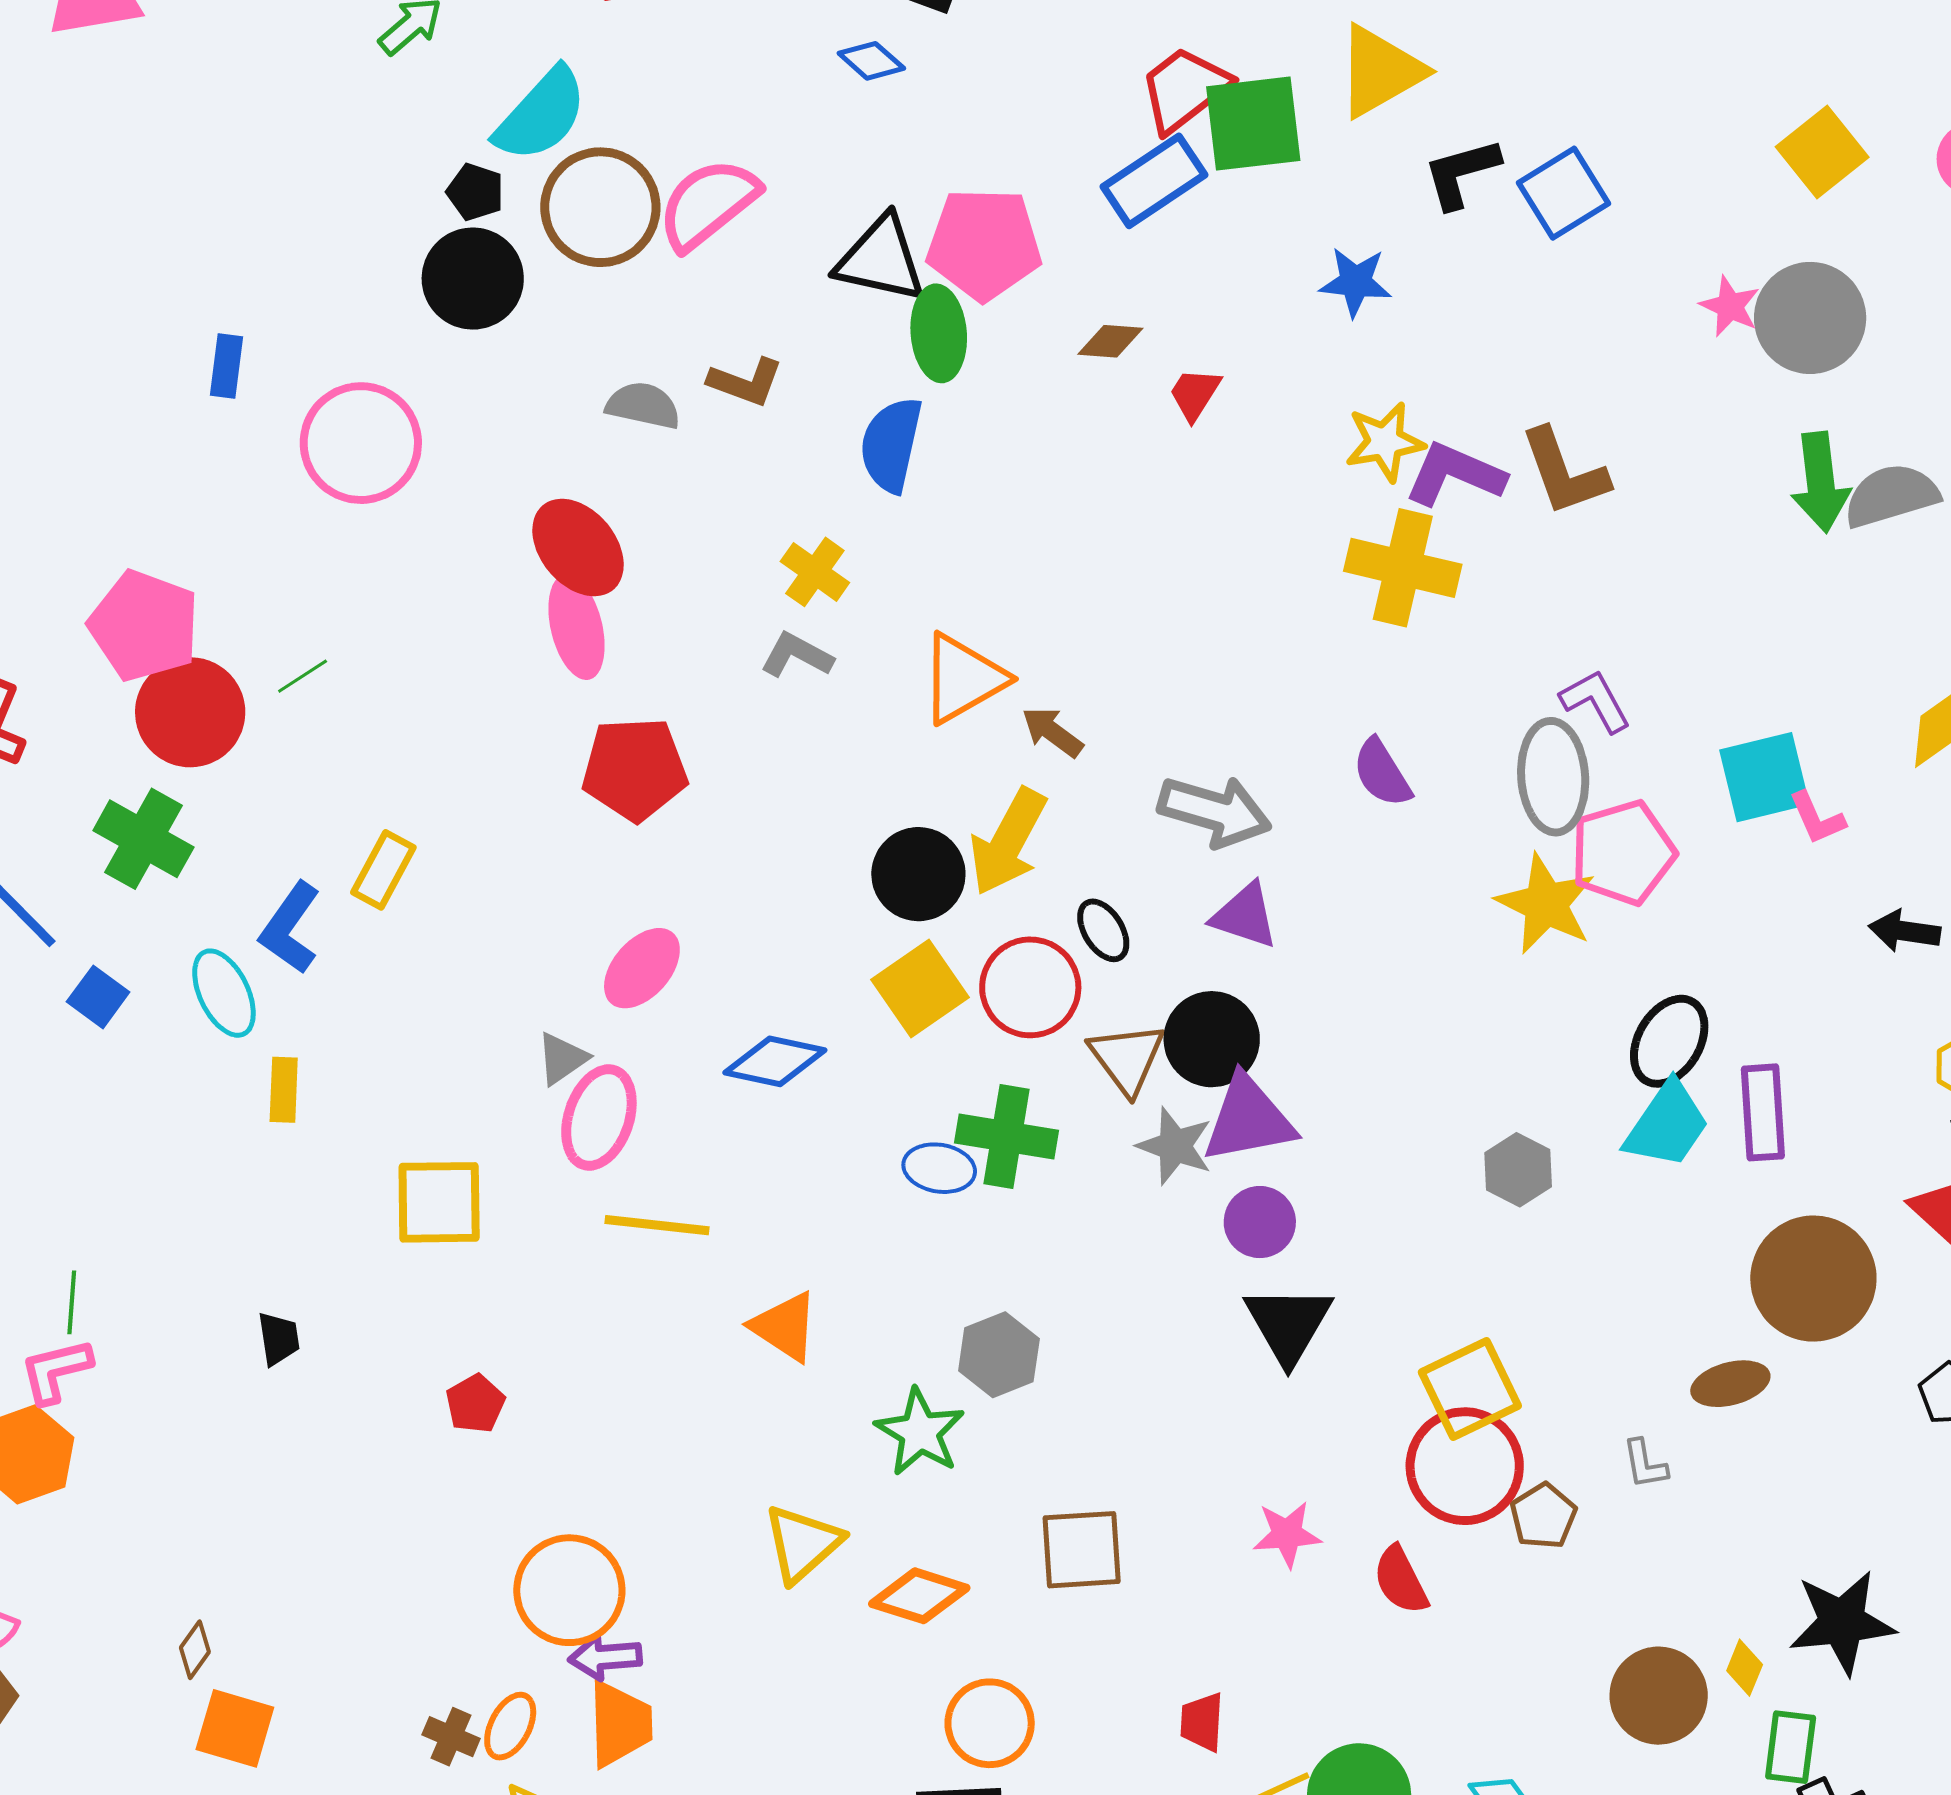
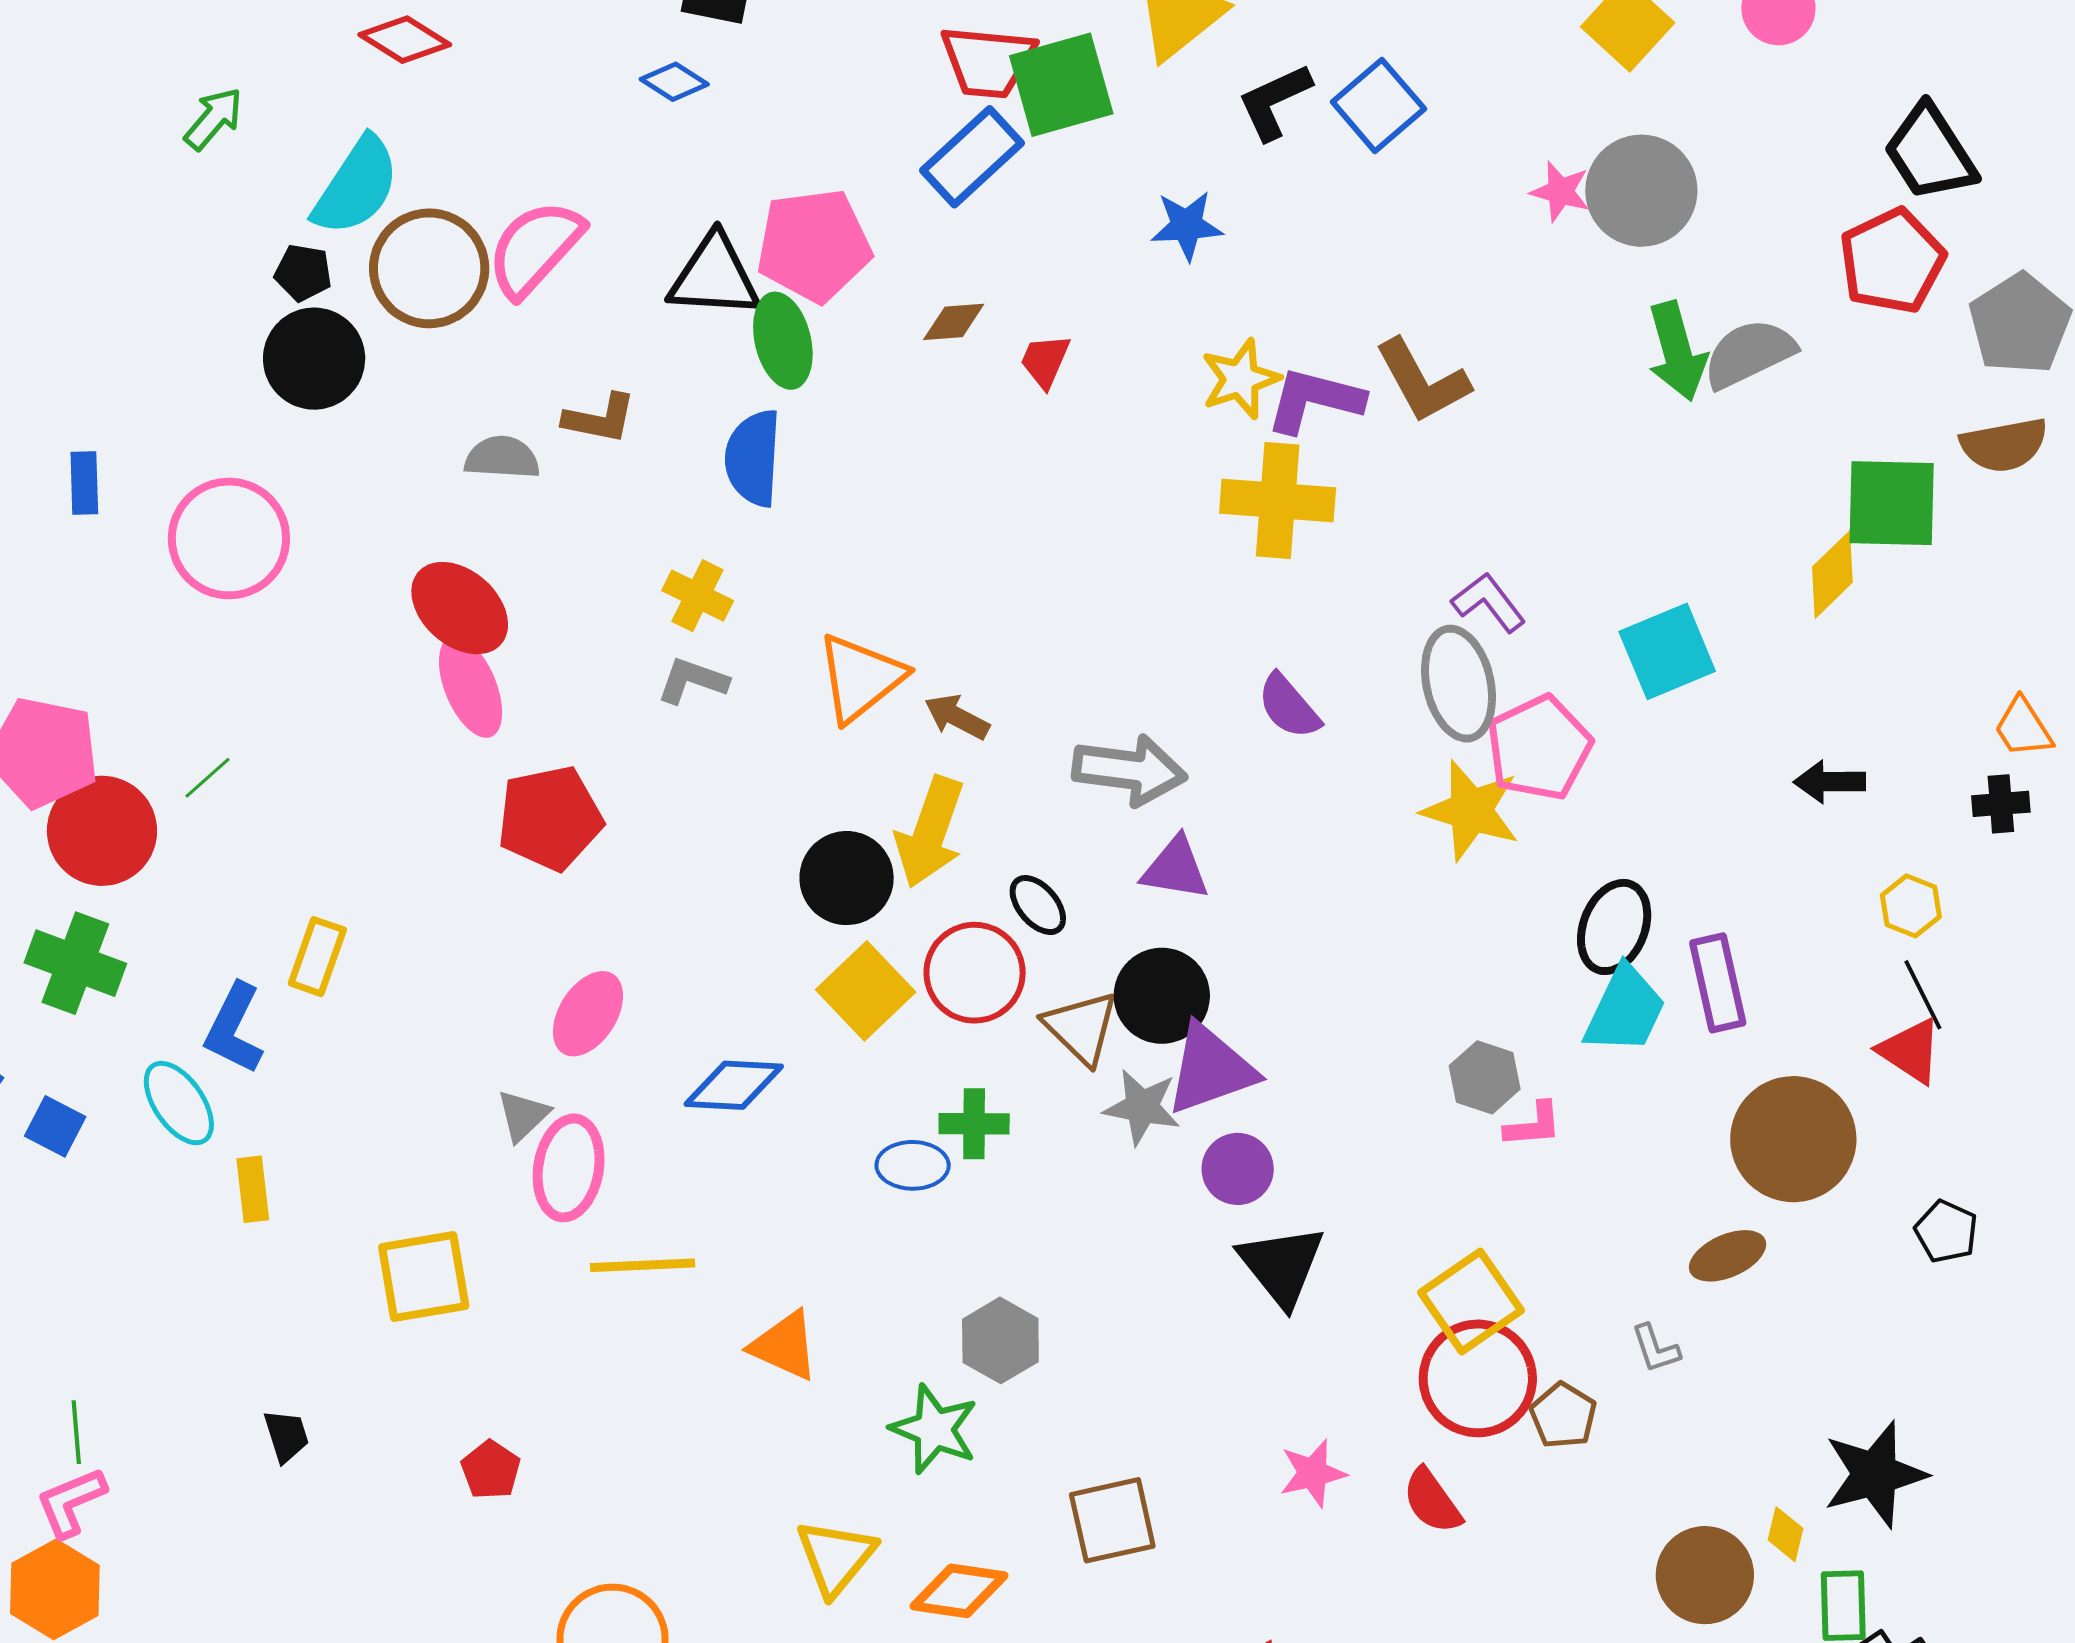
red trapezoid: (1185, 89) -> (988, 62), turned -128
pink L-shape: (1817, 818) -> (1533, 1125), moved, turned -62
green cross: (1006, 1137) -> (974, 1124), size x0.7

